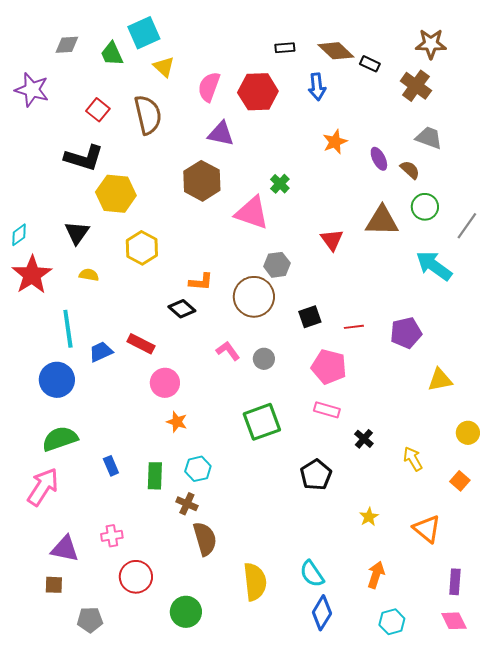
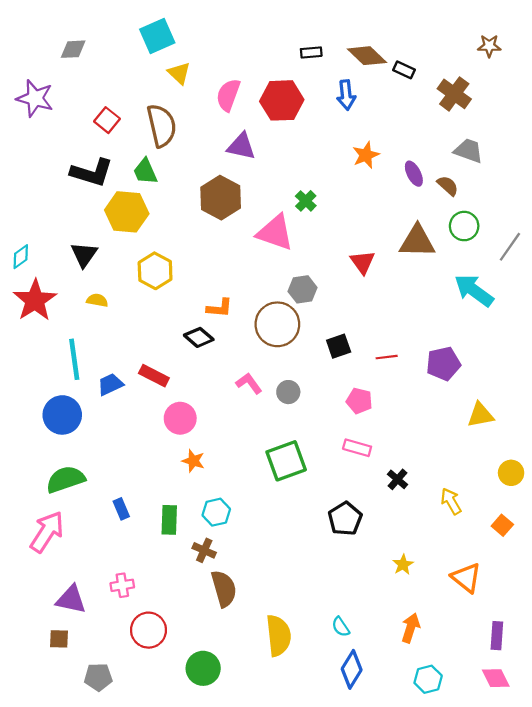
brown star: (431, 44) -> (489, 46), moved, size x0.7
green trapezoid: (112, 54) -> (145, 171), moved
pink pentagon: (329, 367) -> (359, 401), size x0.7
cyan semicircle: (312, 574) -> (341, 627), size x0.7

